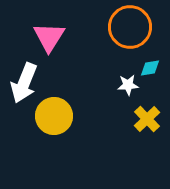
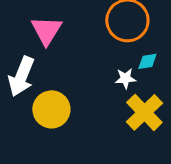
yellow cross: (147, 119) -> (144, 112), size x1.4

